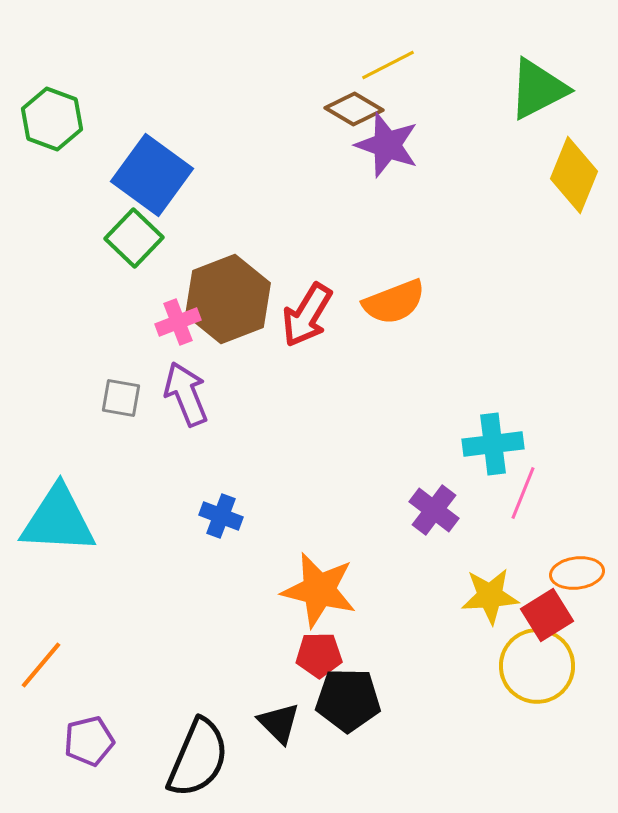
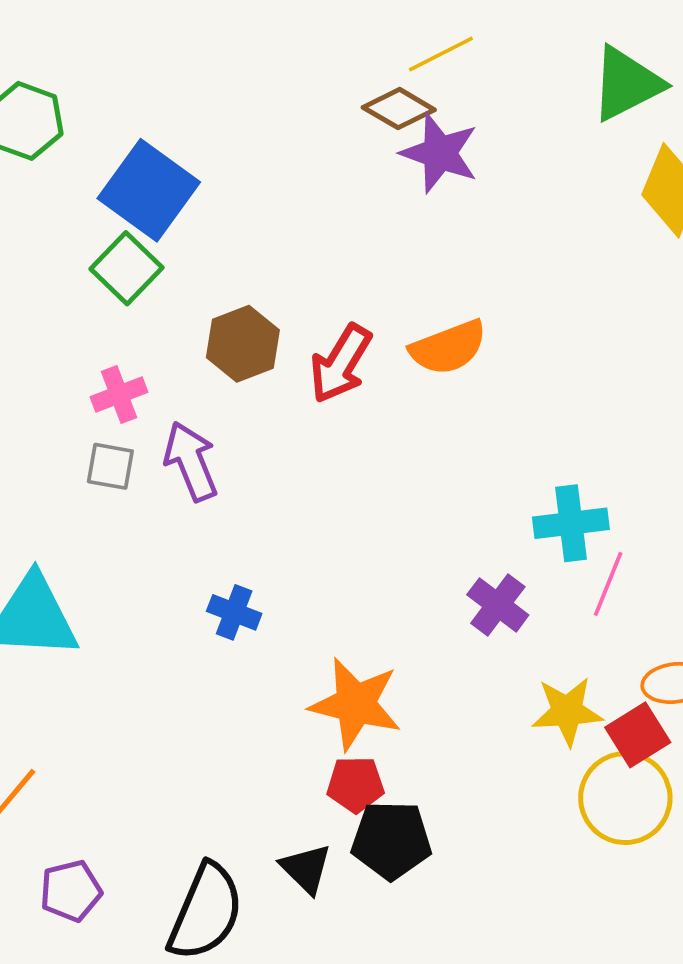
brown hexagon: (228, 299) -> (243, 344), size x0.7
pink cross: (178, 322) -> (119, 394), moved

